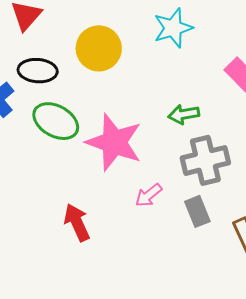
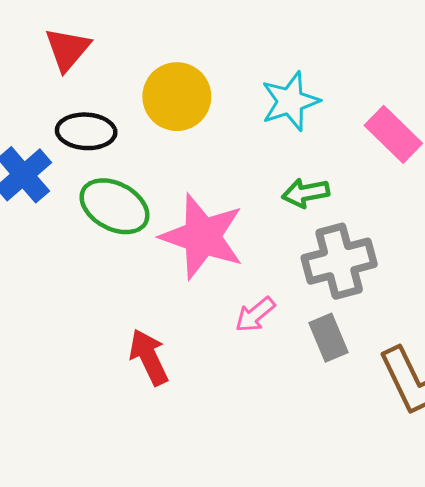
cyan star: (173, 28) -> (290, 101), moved

